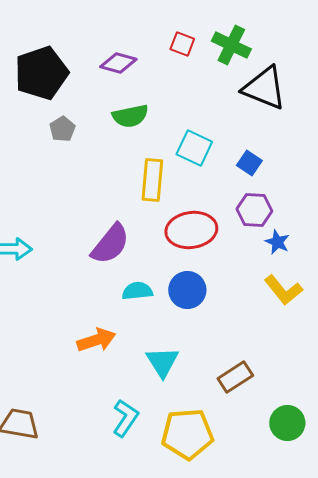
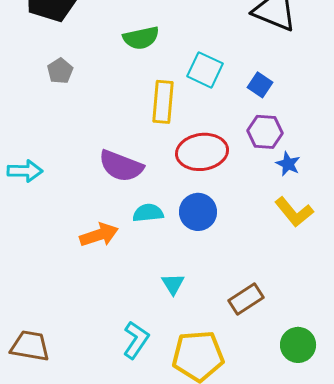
gray pentagon: (62, 129) -> (60, 71), moved
purple semicircle: (110, 244) -> (121, 166), turned 72
orange arrow: (96, 340) -> (99, 235), moved
cyan triangle: (162, 362) -> (173, 284), size x0.7

